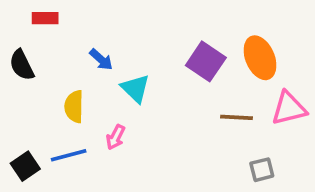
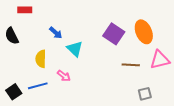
pink arrow: (116, 137) -> (64, 76), turned -80

